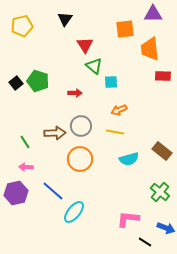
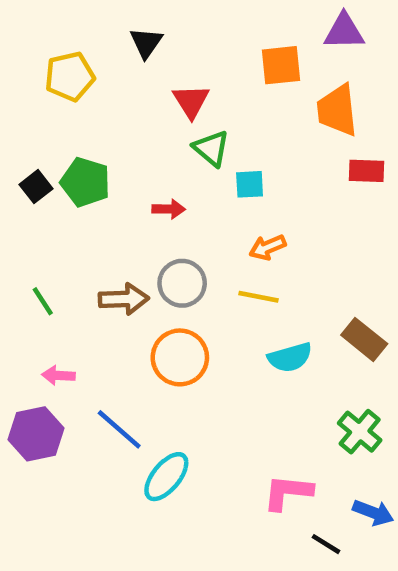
yellow pentagon: (22, 26) -> (70, 76), moved
green line: (25, 142) -> (43, 301), moved

